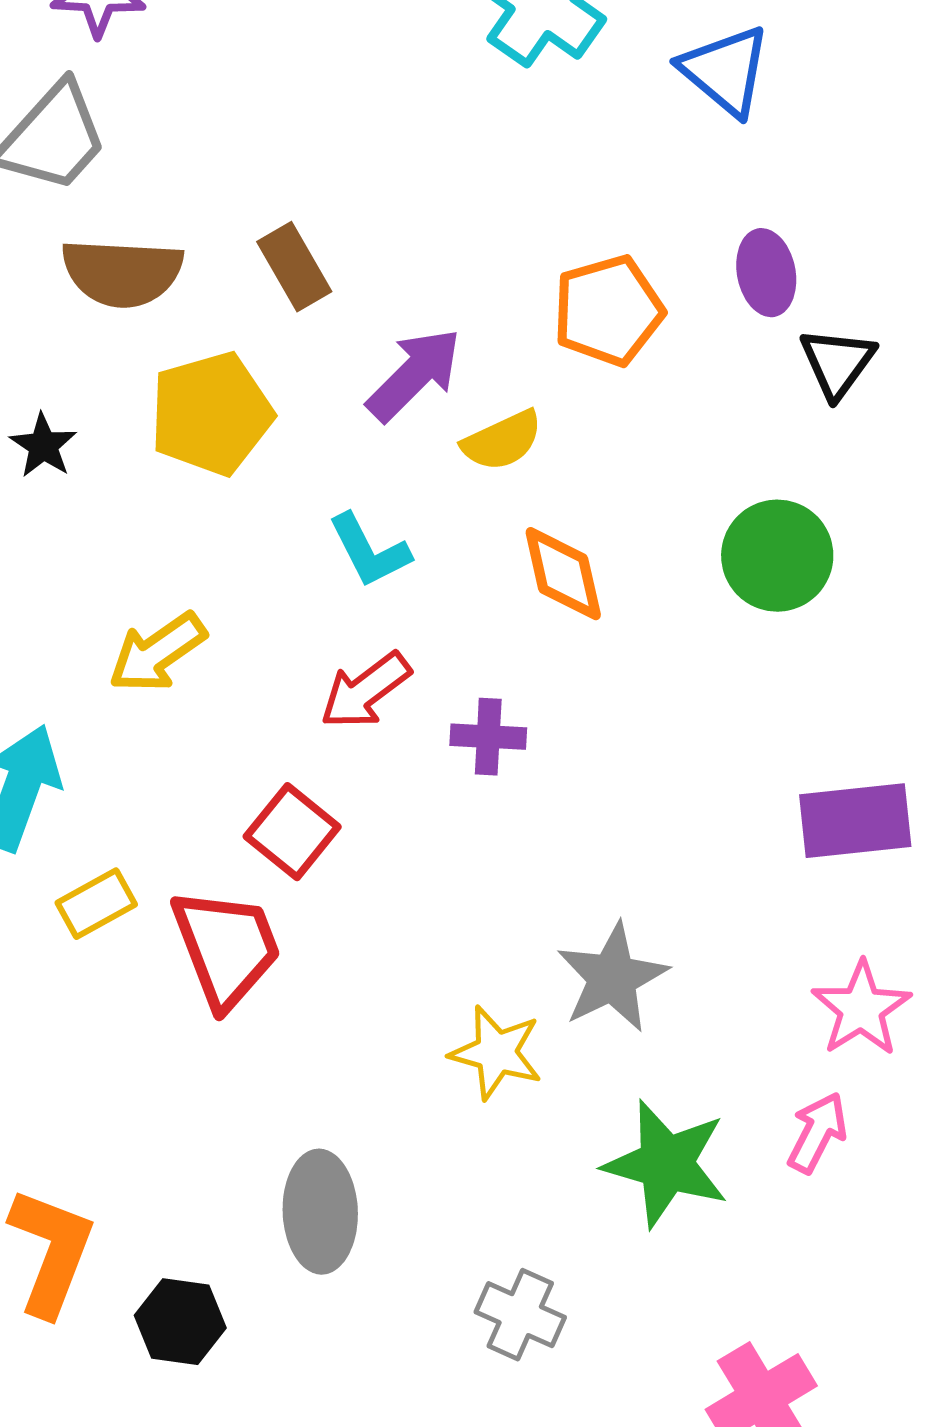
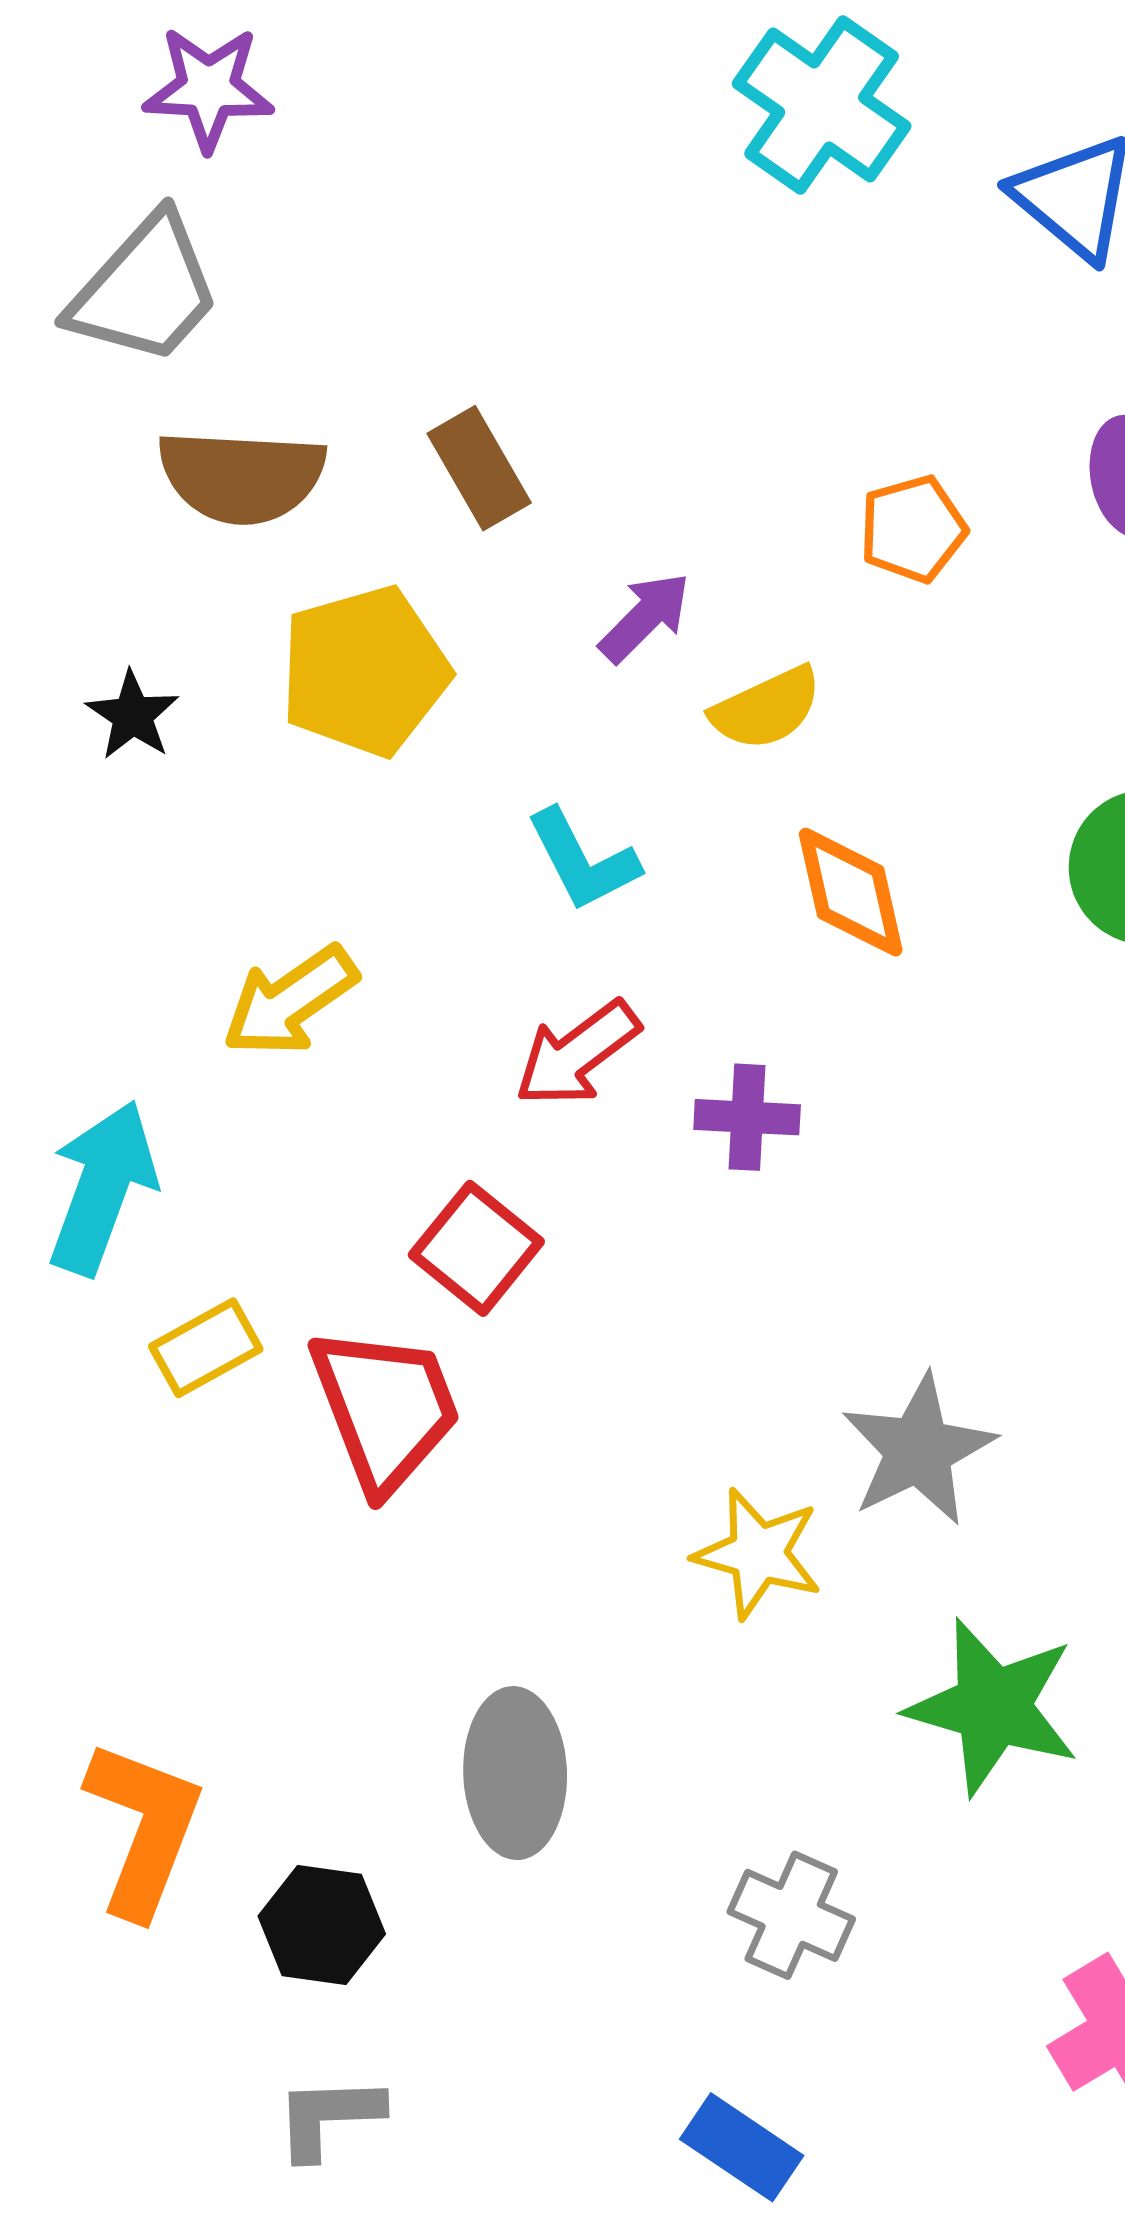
orange pentagon: (608, 311) -> (913, 529), size x0.7
purple arrow: (414, 375) -> (645, 617), size x0.7

